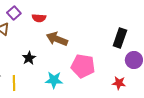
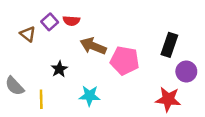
purple square: (14, 13) -> (50, 22), moved
pink pentagon: (83, 66) -> (125, 61), moved
red star: (119, 83) -> (168, 99), size x1.5

